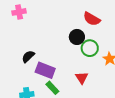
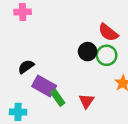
green circle: (90, 48) -> (107, 55), moved
green rectangle: (52, 88) -> (58, 98), moved

